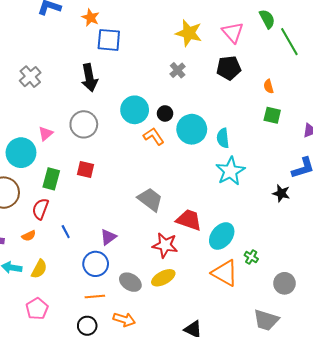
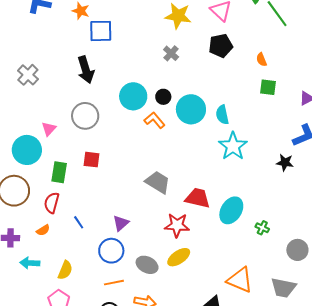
yellow semicircle: (39, 269) -> (65, 270), moved
orange triangle: (225, 273) -> (240, 280), moved

